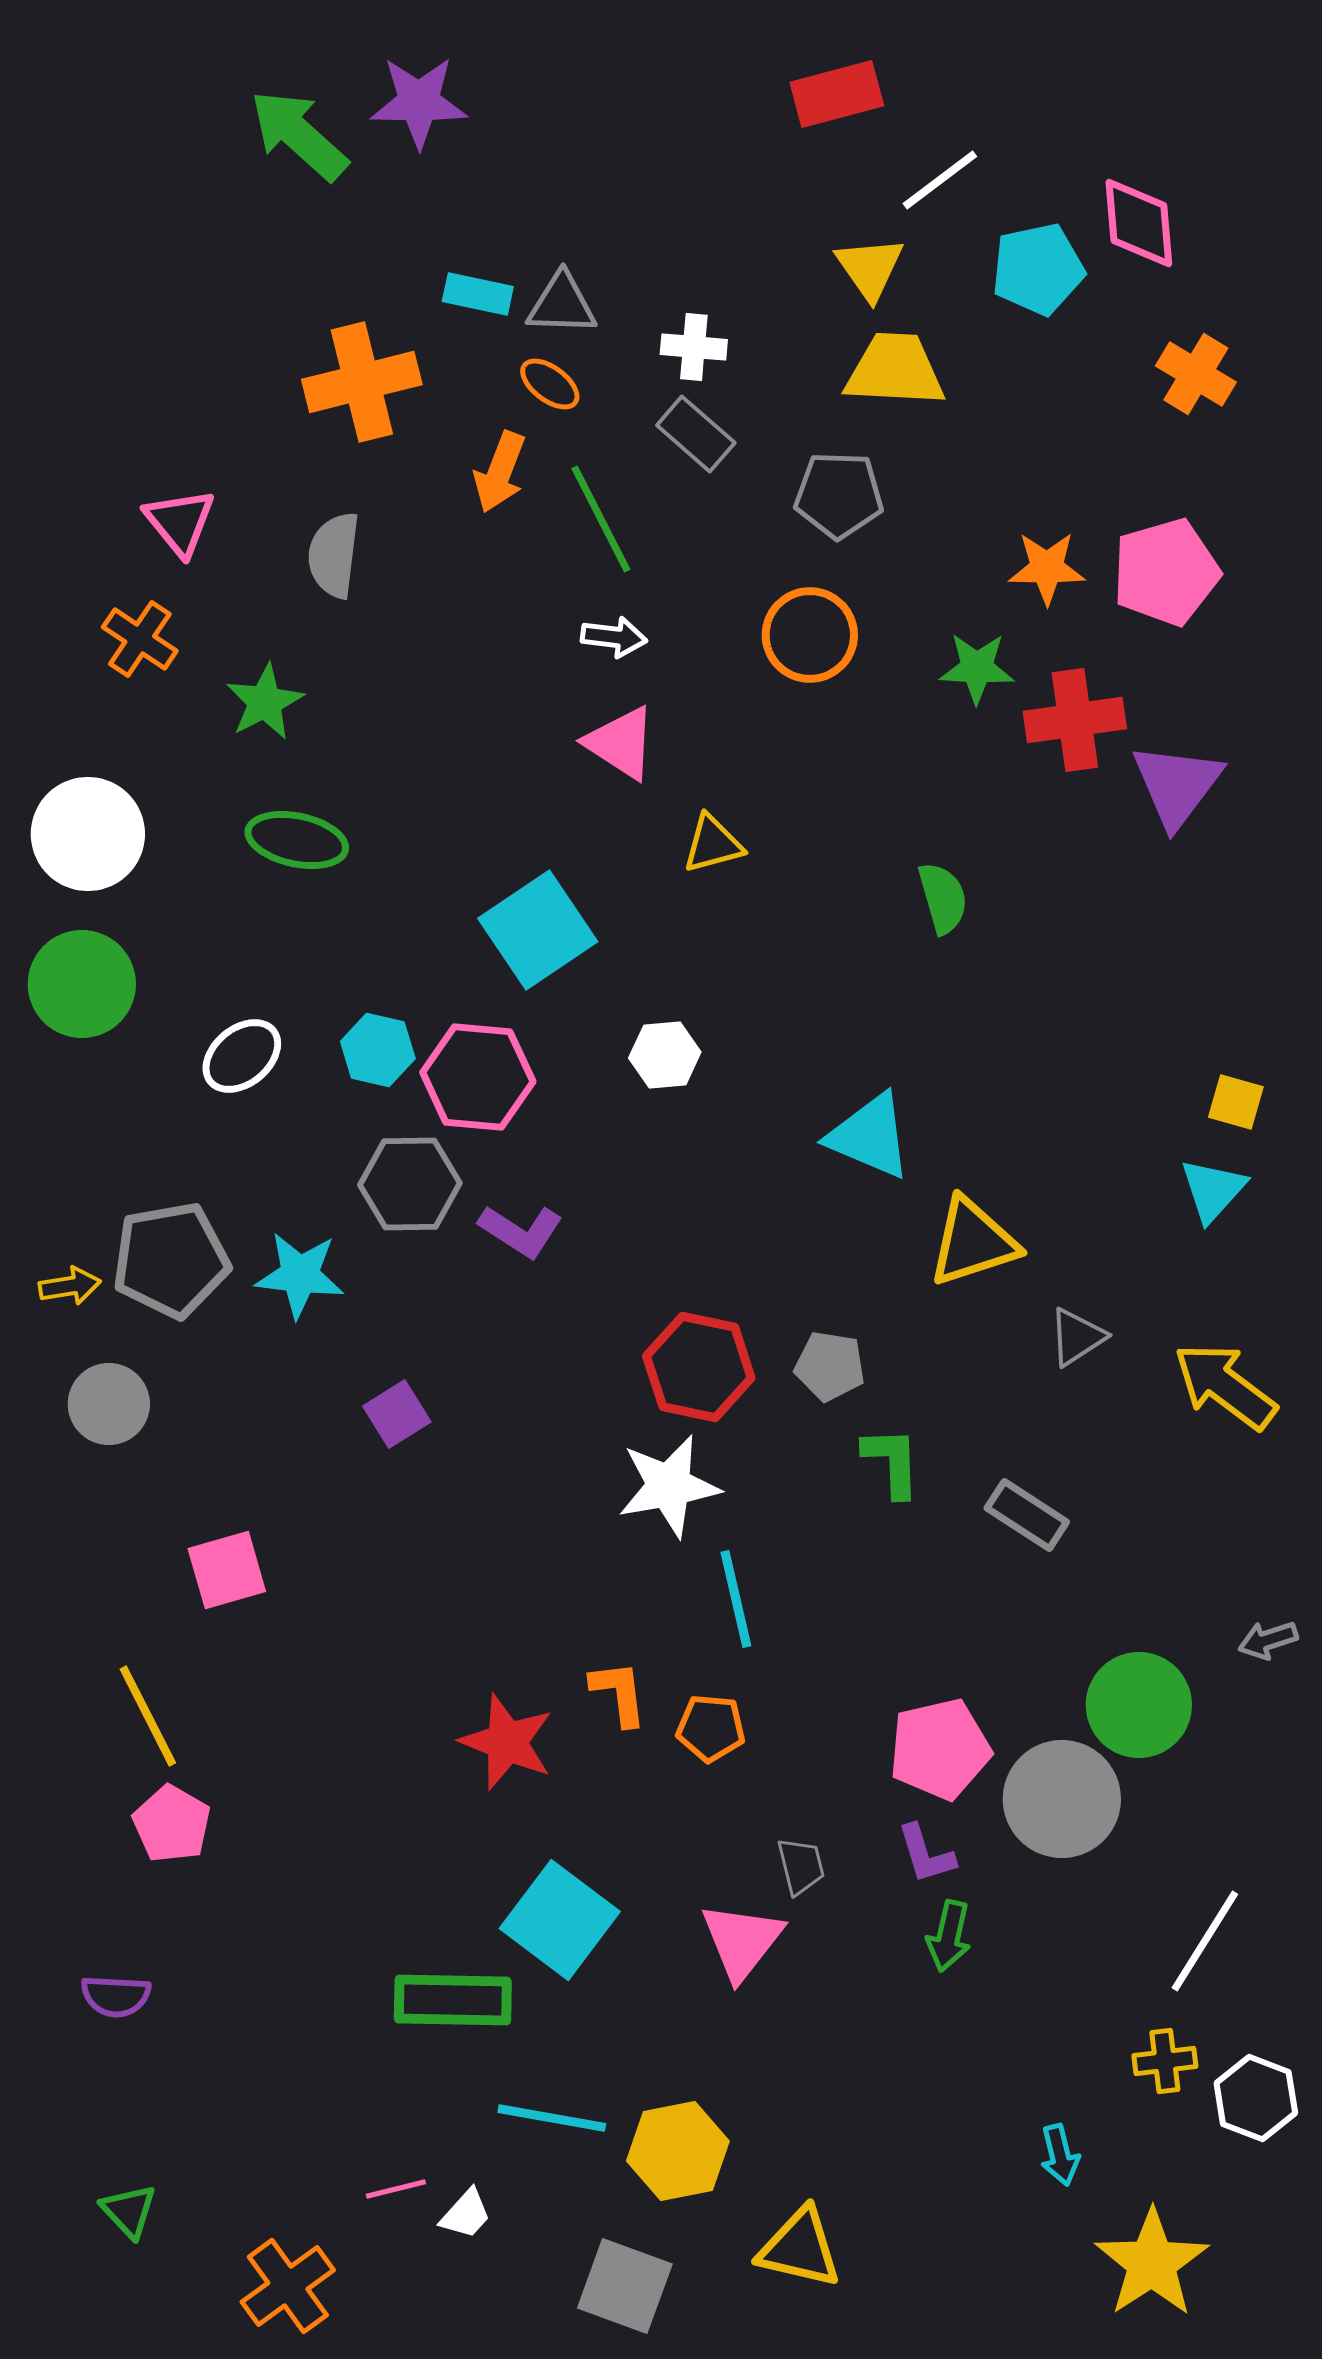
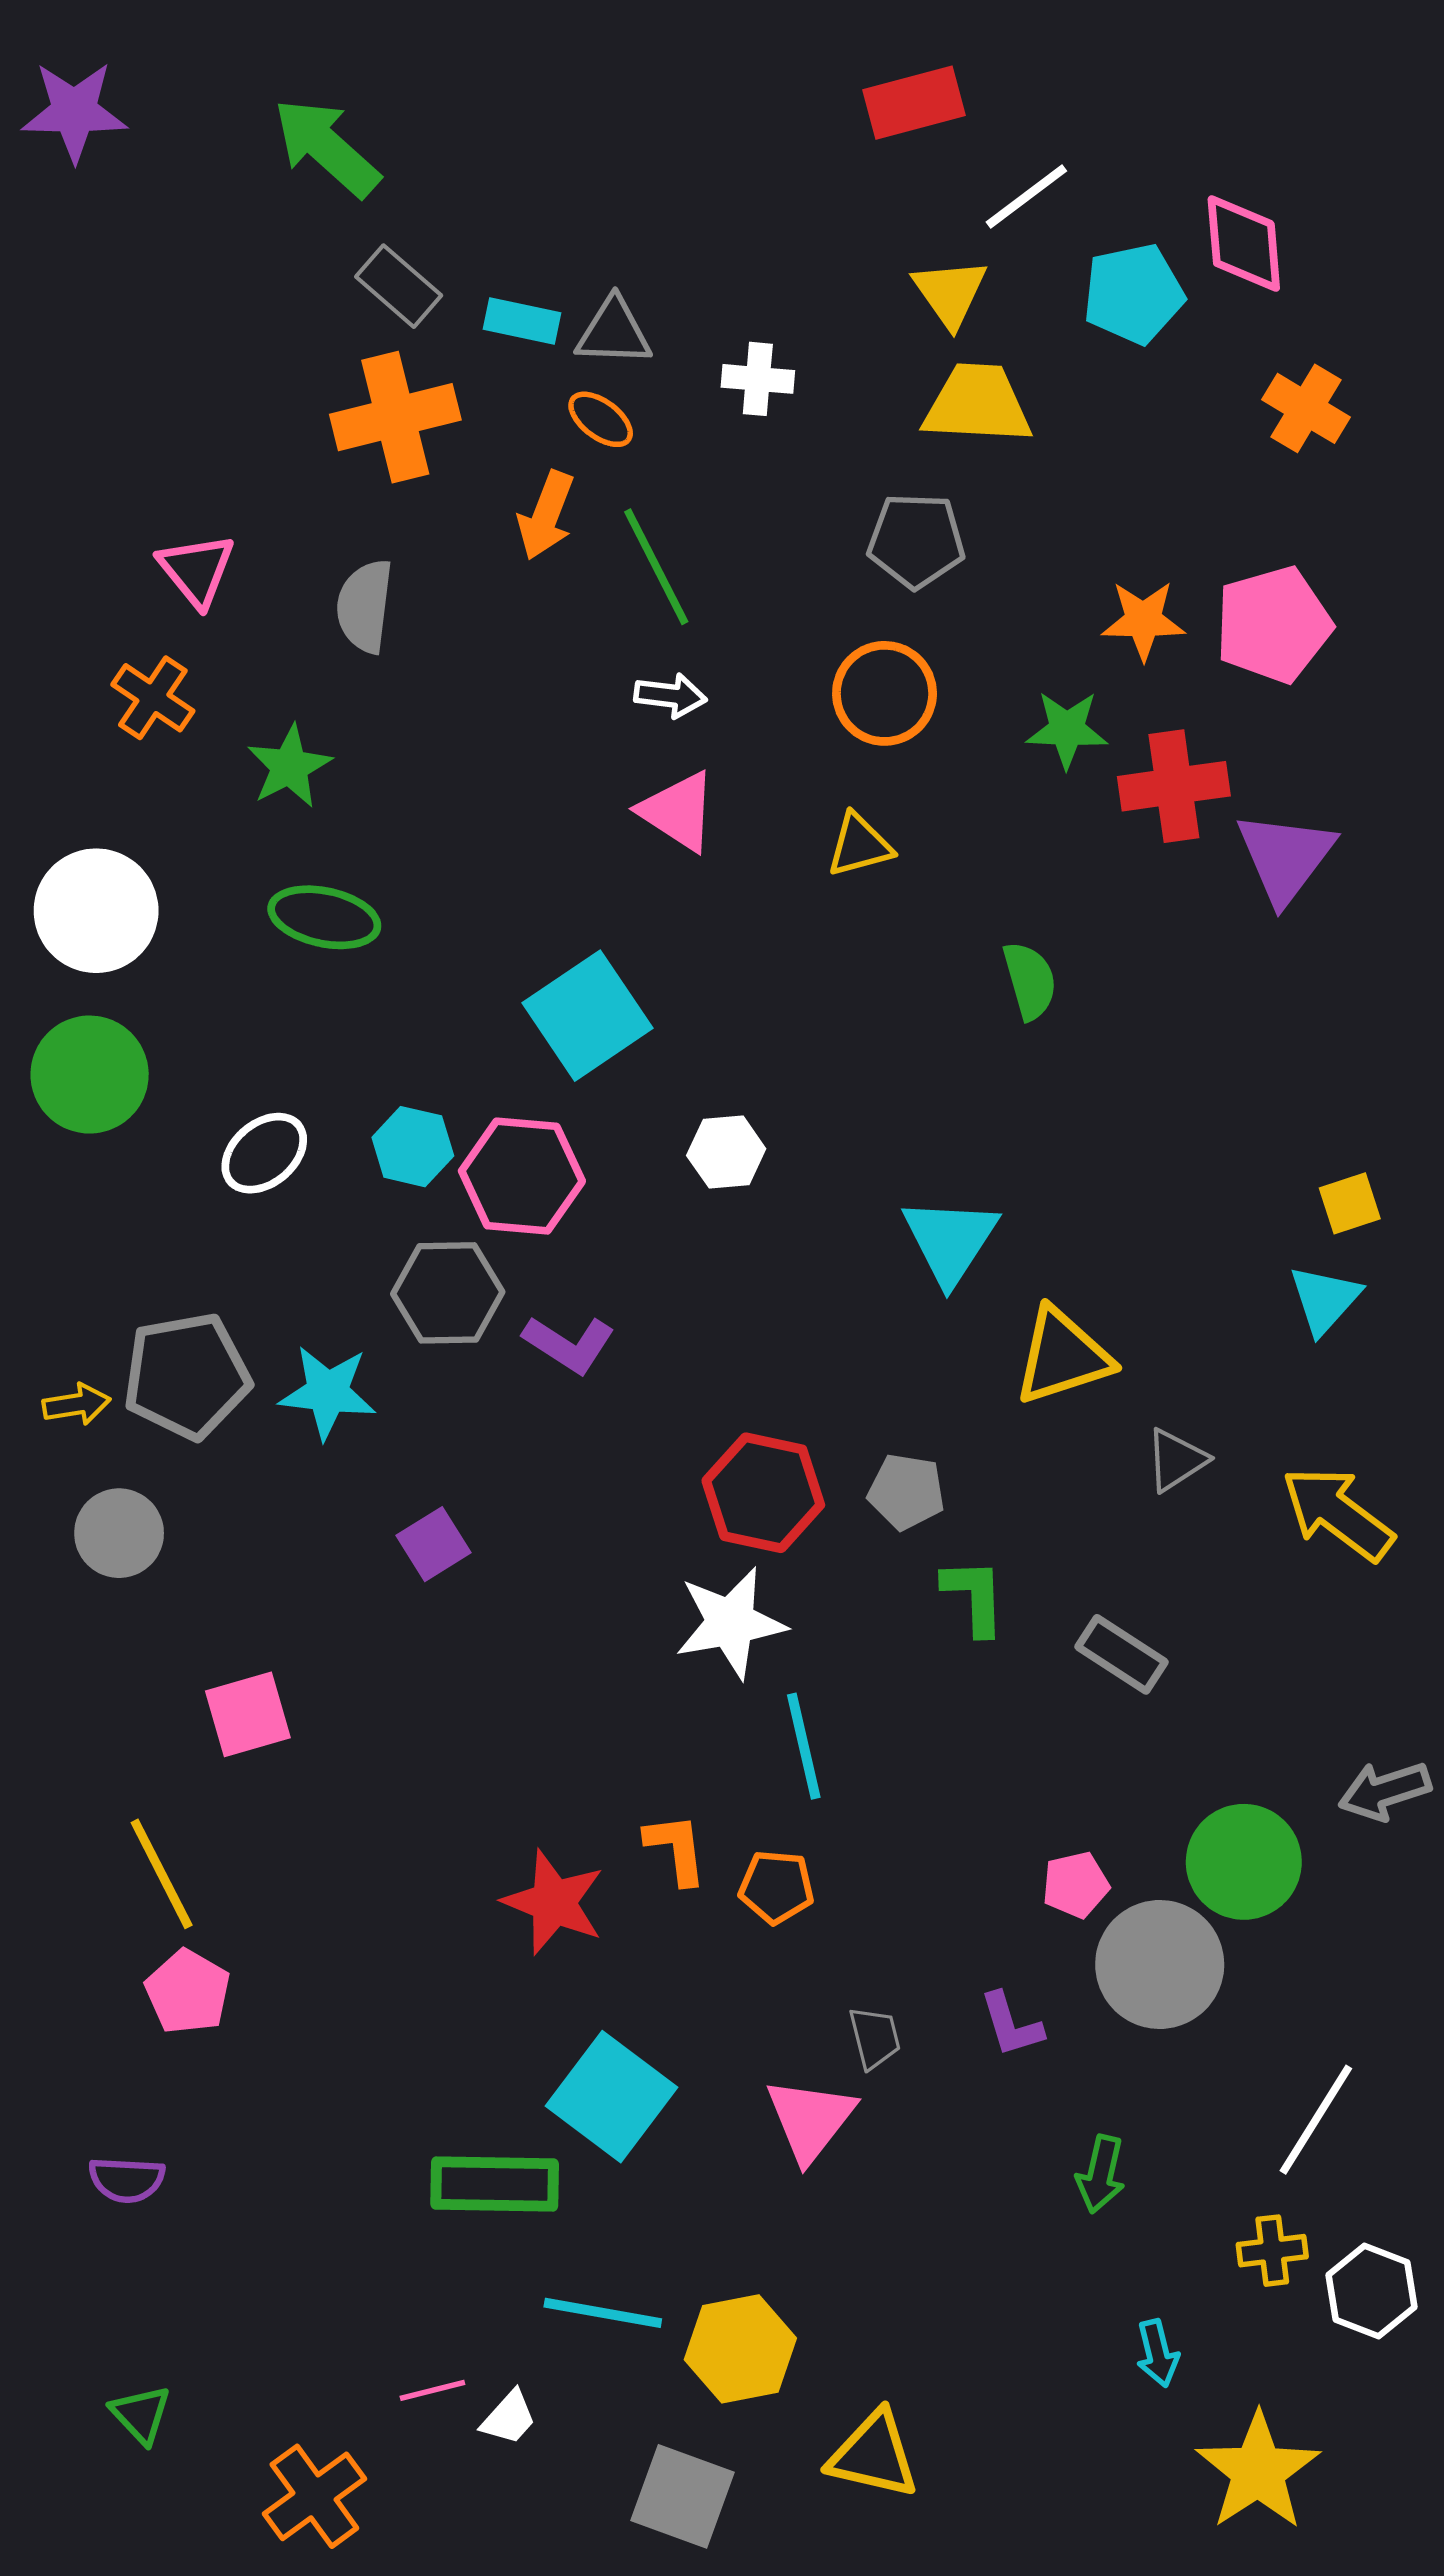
purple star: (419, 102) -> (74, 111), moved
gray rectangle: (696, 434) -> (399, 286), moved
yellow triangle: (713, 844) -> (859, 845), moved
yellow square: (1236, 1102) -> (1350, 1203), turned -34
cyan triangle: (870, 1136) -> (950, 1240), turned 40
gray arrow: (1268, 1640) -> (1385, 1791), size x1.4
pink pentagon: (940, 1749) -> (1076, 1885), moved, size x0.6
green arrow: (949, 1936) -> (1101, 2174), moved

